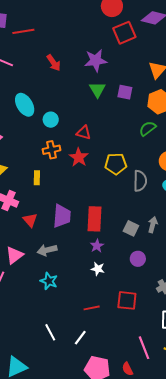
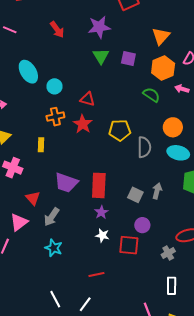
green semicircle: (148, 129) -> (151, 95), turned 72
purple trapezoid: (62, 216) -> (66, 183), turned 105
red triangle: (30, 220) -> (33, 198), moved
gray arrow: (47, 250) -> (52, 217), turned -42
red square: (127, 300) -> (129, 245), moved

